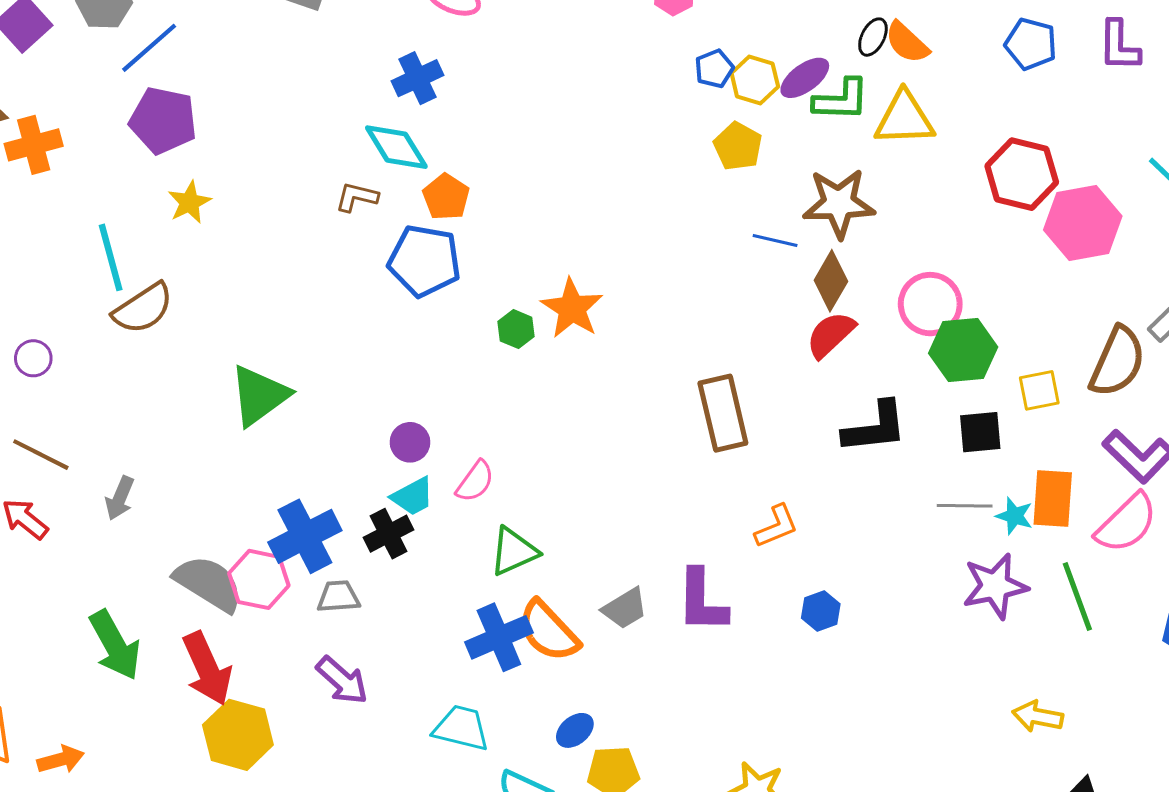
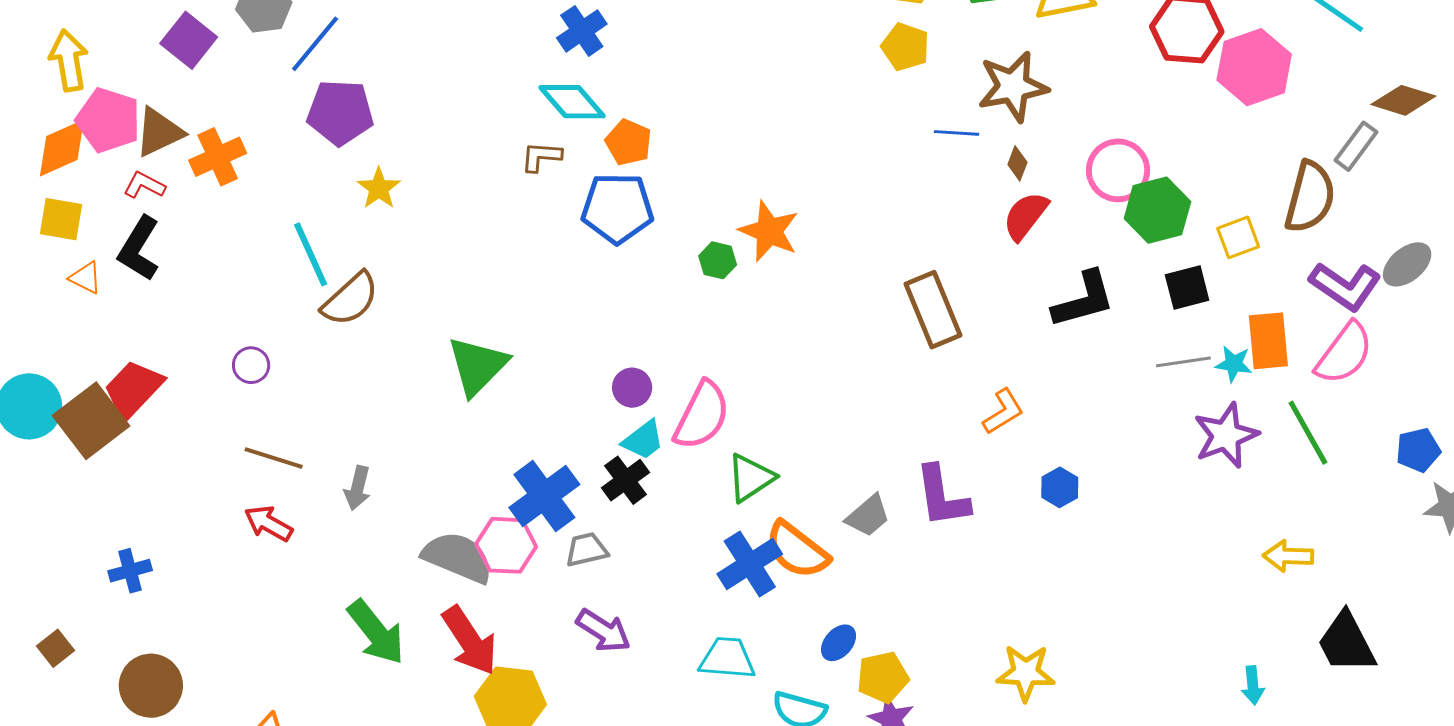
brown diamond: (831, 281) -> (1017, 163), size x0.6
pink semicircle: (475, 481) -> (702, 416), size x1.6

